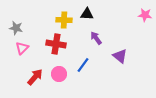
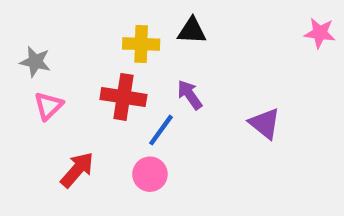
purple arrow: (96, 38) -> (190, 95), moved
blue line: (83, 65) -> (161, 130), moved
pink circle: (59, 74) -> (150, 174), moved

